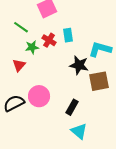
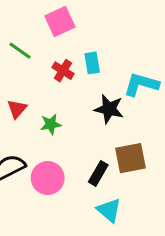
green star: (32, 47) -> (51, 124), moved
brown square: (99, 81) -> (130, 158), moved
pink circle: (39, 96) -> (48, 178), moved

